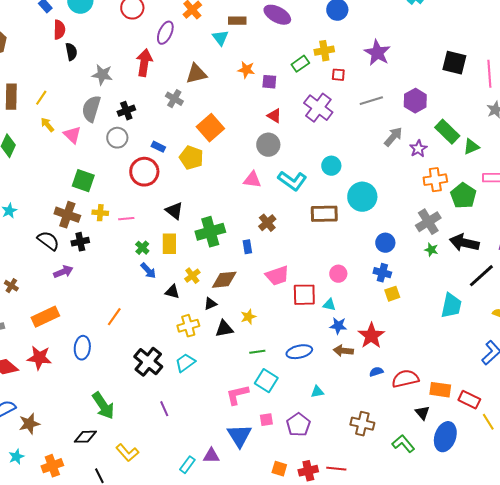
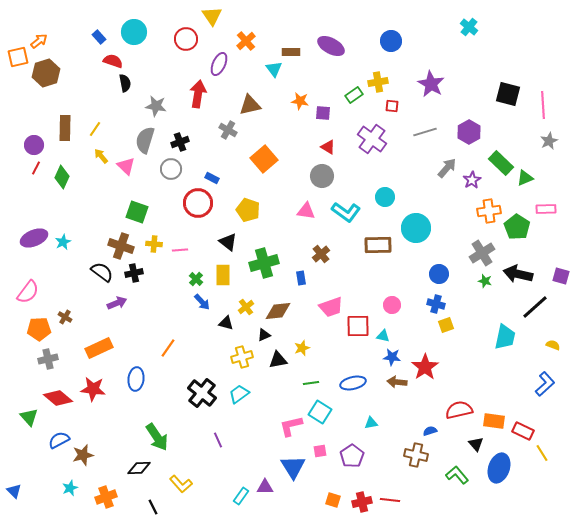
red semicircle: (59, 30) -> (113, 61), turned -72
yellow pentagon: (191, 158) -> (248, 210), moved
blue semicircle: (376, 372) -> (430, 431), moved

